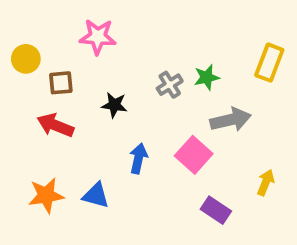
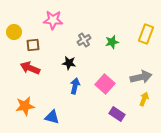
gray cross: (170, 85) -> (84, 40), moved
black star: (114, 105) -> (69, 63), moved
gray arrow: (231, 120) -> (141, 77), moved
blue triangle: (96, 195) -> (52, 117), moved

